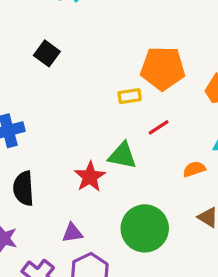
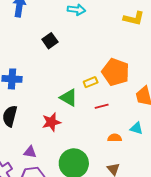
yellow rectangle: (130, 96) -> (91, 82), turned -32
green triangle: (122, 156) -> (69, 98), moved

